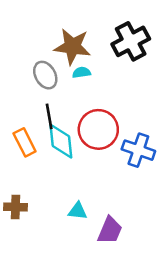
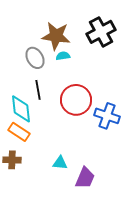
cyan diamond: (61, 141) -> (21, 109), moved
orange rectangle: (25, 142) -> (19, 132), moved, turned -30

